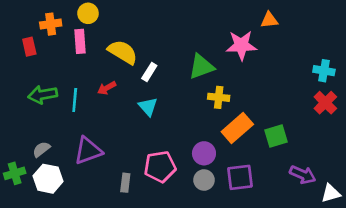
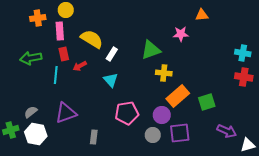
pink star: (241, 45) -> (181, 34), size x0.7
red rectangle: (29, 47) -> (64, 54), moved
green arrow: (43, 95) -> (31, 58), moved
red cross: (325, 103) -> (244, 77), turned -36
purple circle: (204, 153) -> (162, 115), moved
pink pentagon: (160, 167) -> (127, 113), moved

